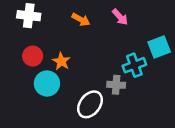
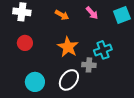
cyan square: (159, 47) -> (122, 15), moved
orange star: (61, 61) -> (68, 47), moved, size x1.5
cyan circle: (47, 83) -> (35, 82), moved

